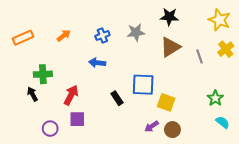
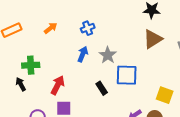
gray star: (136, 32) -> (108, 55), moved, turned -30
blue arrow: (97, 63) -> (83, 54), turned 105
yellow square: (166, 102) -> (165, 95), moved

